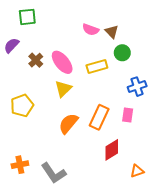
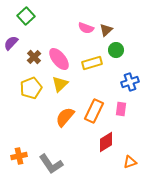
green square: (27, 17) -> (26, 16), turned -36
brown triangle: (112, 32) -> (106, 30), turned 32
yellow pentagon: (22, 106) -> (31, 88), moved

